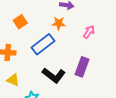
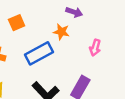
pink arrow: (89, 32) -> (95, 48), turned 152

